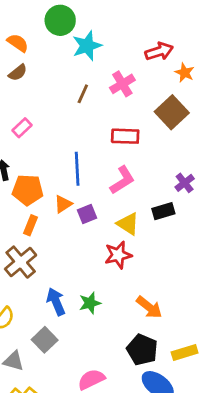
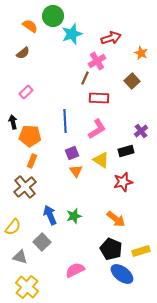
orange semicircle: (18, 43) -> (30, 26), moved
red arrow: (159, 51) -> (111, 38), moved
brown line: (83, 94) -> (85, 78), moved
brown square: (172, 112) -> (132, 81), size x0.7
orange triangle: (63, 204) -> (76, 171), moved, turned -32
red star: (118, 255) -> (123, 182), moved

